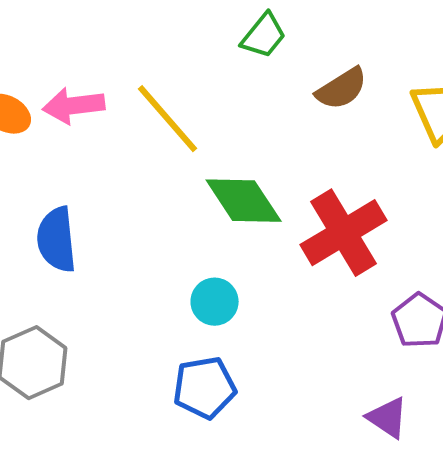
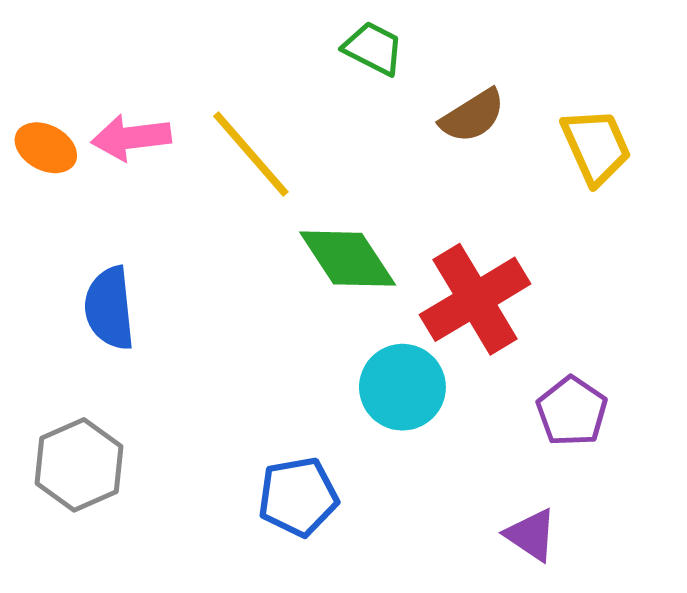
green trapezoid: (264, 36) -> (373, 48), turned -102
cyan circle: (215, 302) -> (402, 387), moved, size x1.4

